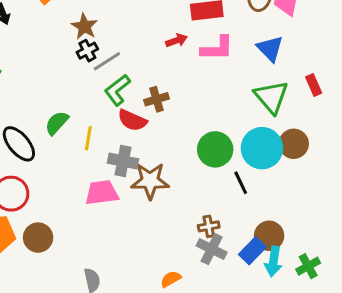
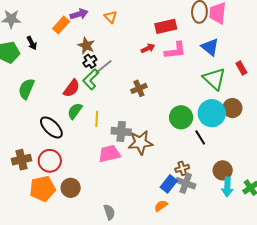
green L-shape: (117, 90) -> (91, 79), moved
red semicircle: (132, 120) -> (72, 88), moved, turned -72
blue rectangle: (252, 251) -> (169, 184), moved

